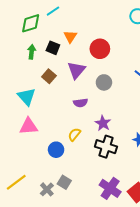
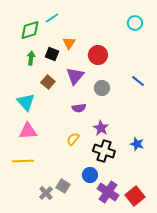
blue circle: (56, 150) -> (90, 175), moved
yellow line: (16, 182) -> (23, 161), moved, turned 35

